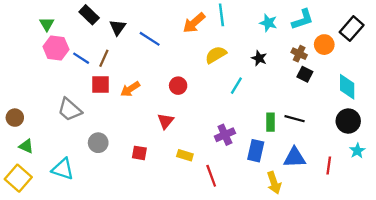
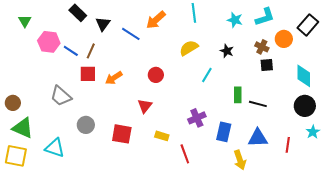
orange arrow: (194, 23) -> (156, 20), moved
green triangle: (47, 24) -> (25, 21), moved
black square: (305, 74) -> (267, 65), turned -32
green rectangle: (271, 122) -> (238, 95), moved
green triangle: (26, 146) -> (23, 128), size x1.6
red square: (139, 153) -> (122, 134), size x1.5
yellow square: (18, 178) -> (16, 156), turned -30

